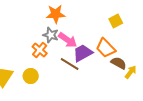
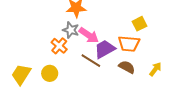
yellow square: (116, 21) -> (140, 24), moved
orange trapezoid: (106, 48) -> (129, 44), turned -40
brown semicircle: (119, 63) -> (127, 67), moved

